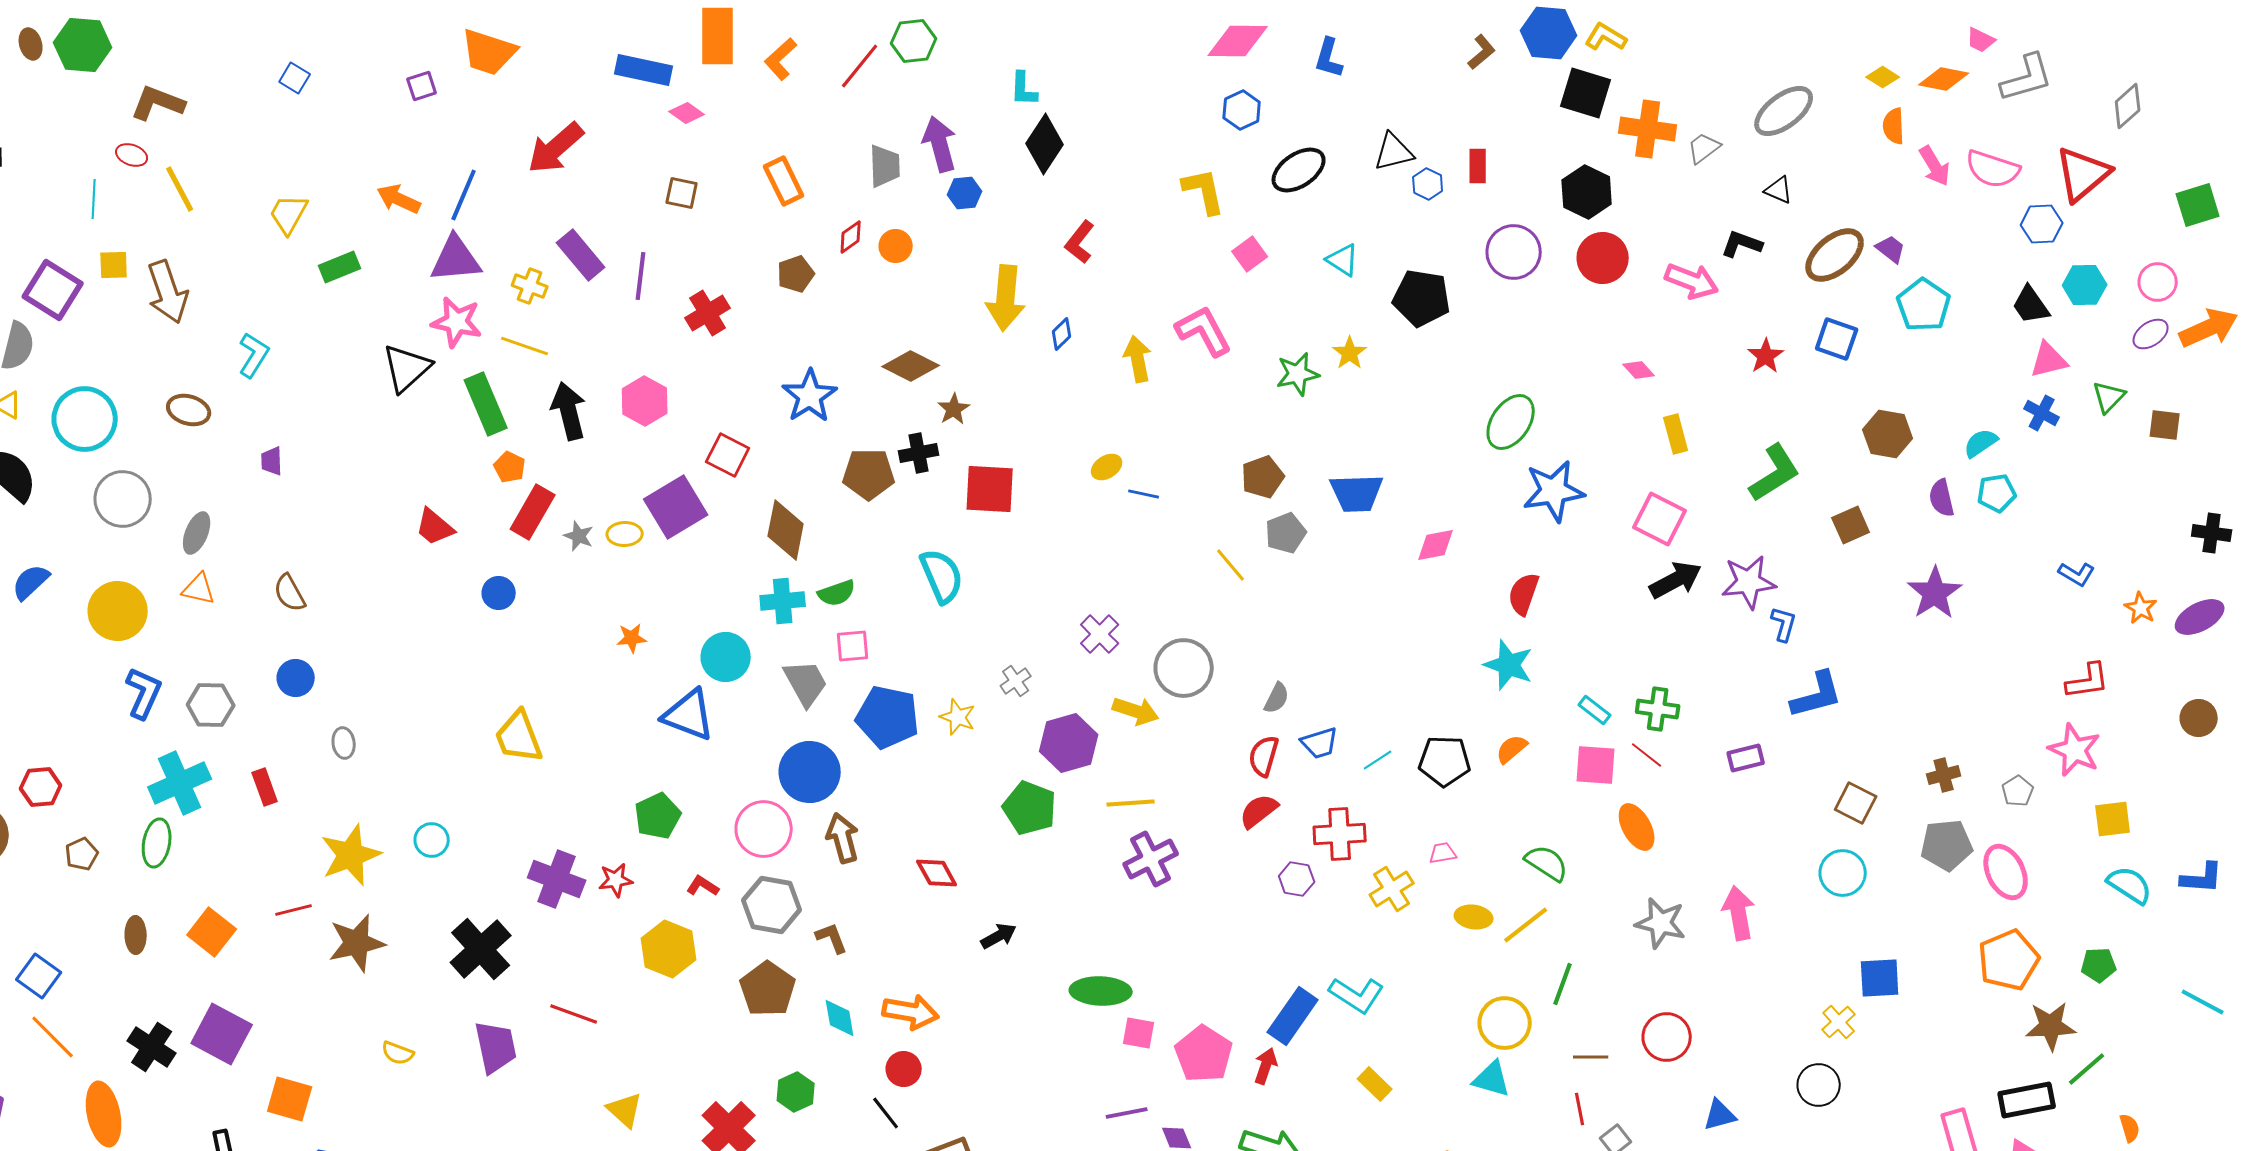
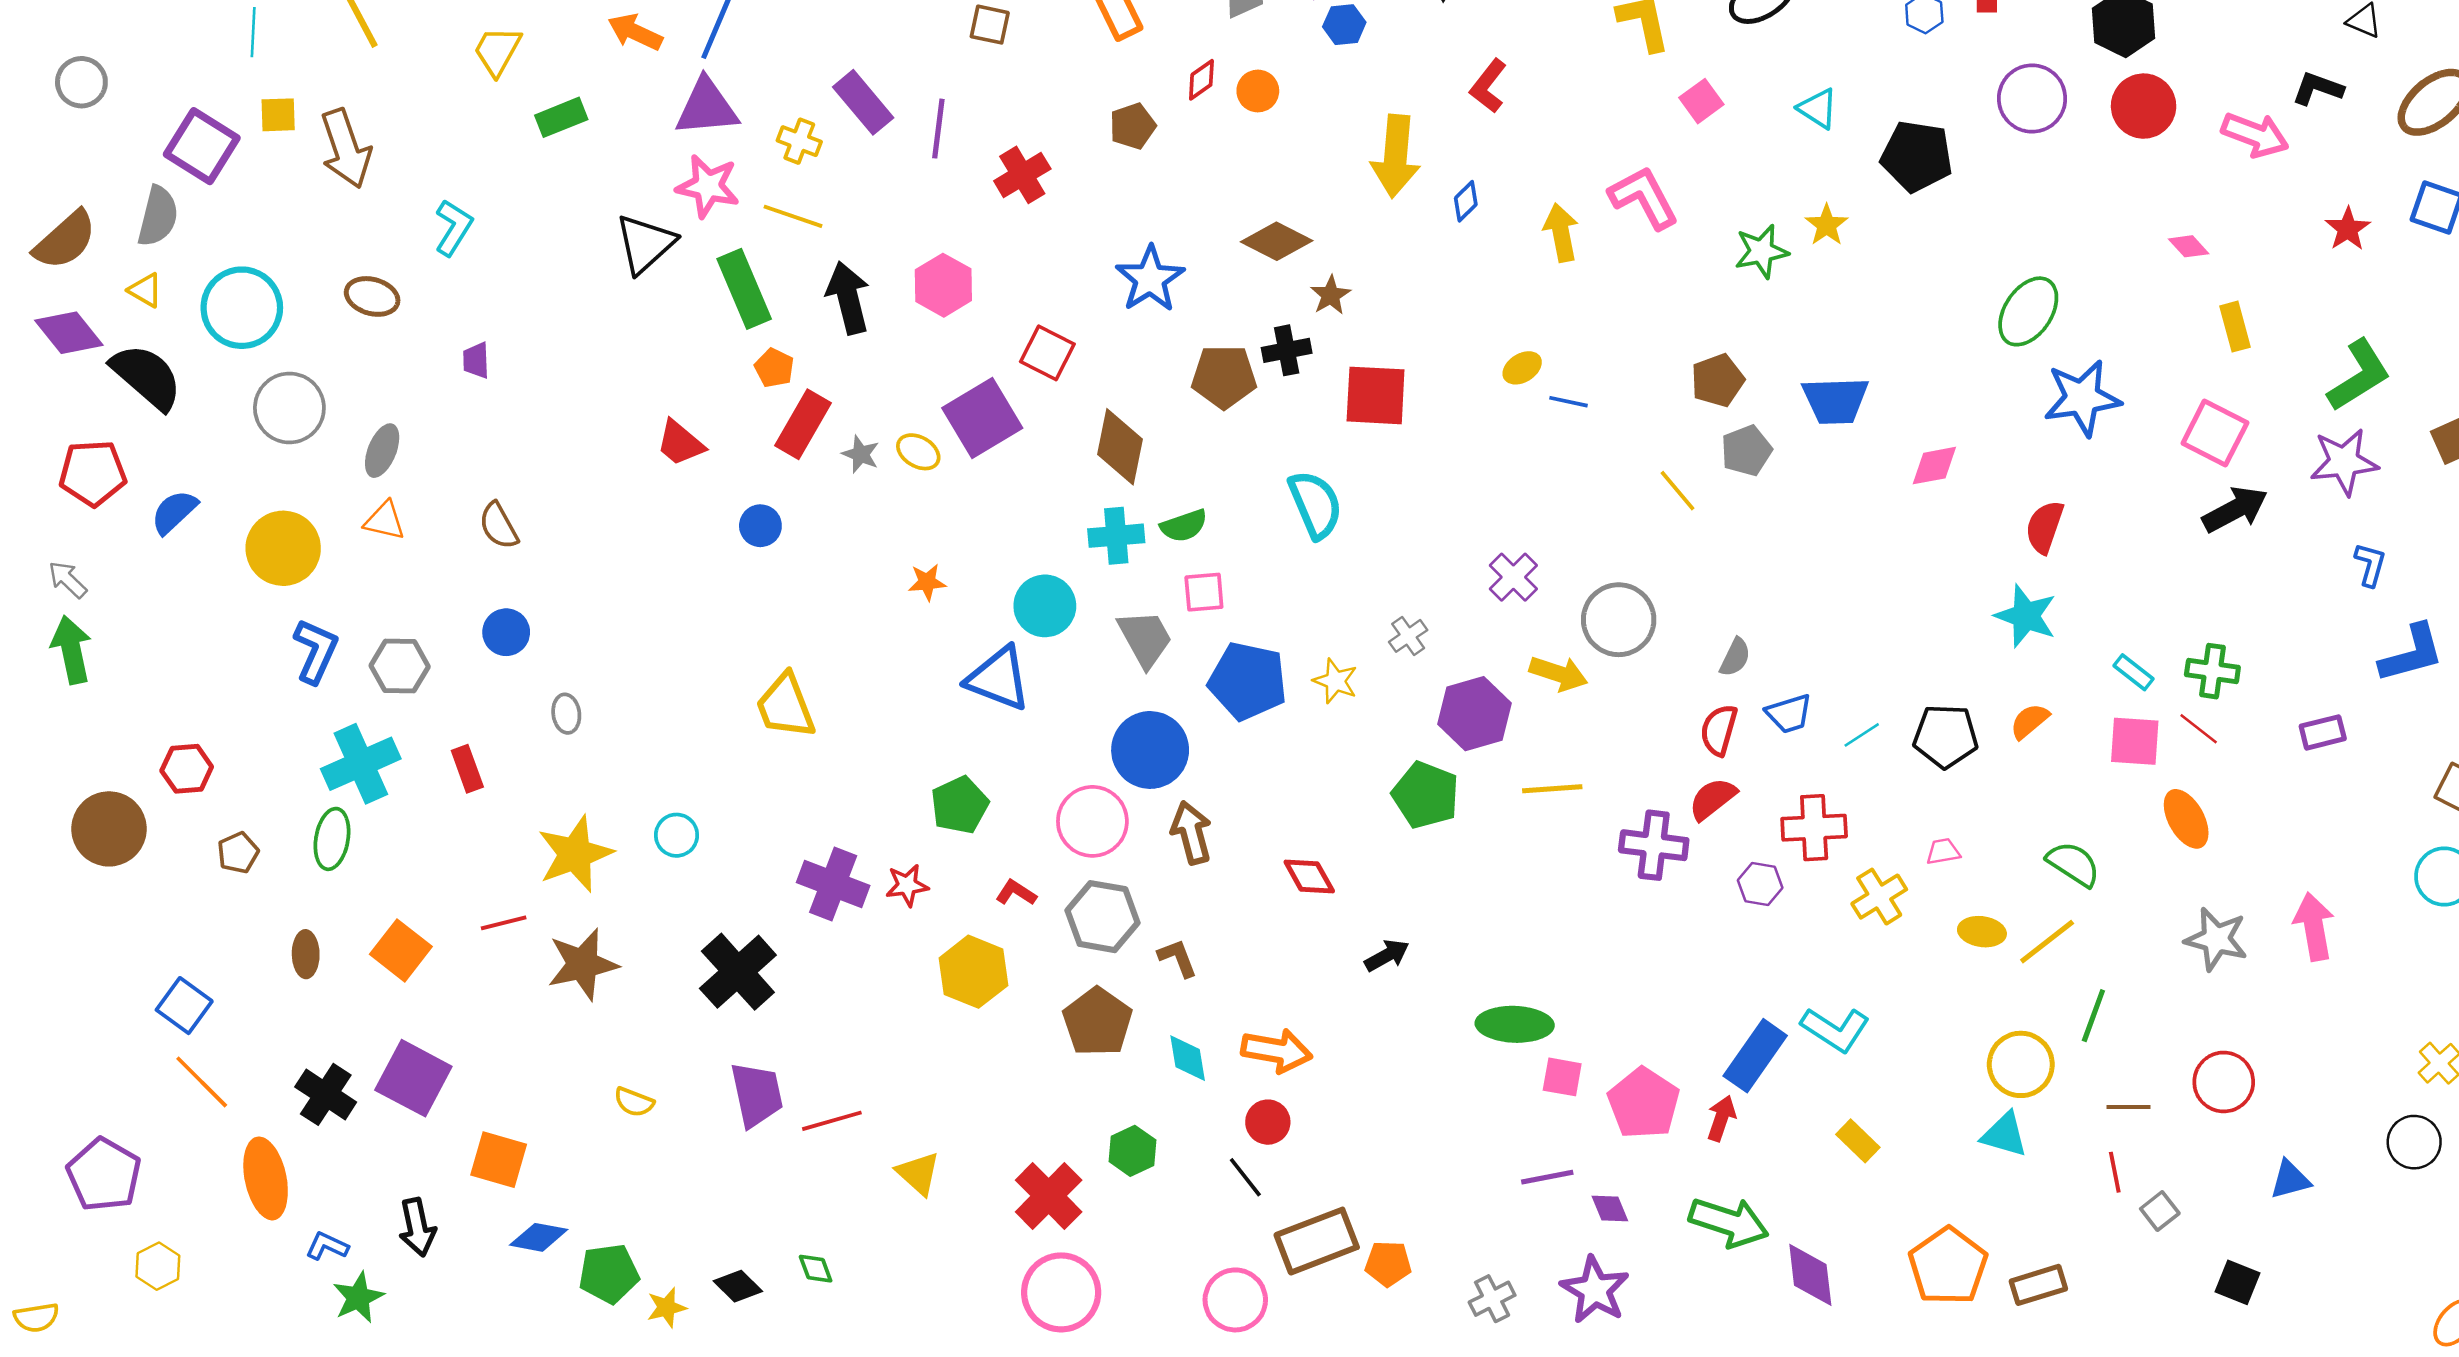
yellow ellipse: (625, 534) -> (918, 452), turned 32
purple star: (1749, 582) -> (2344, 462), moved
purple cross: (1151, 859) -> (1654, 845), moved, turned 34
red line: (574, 1014) -> (832, 1121), moved, turned -36

